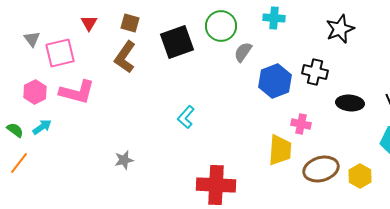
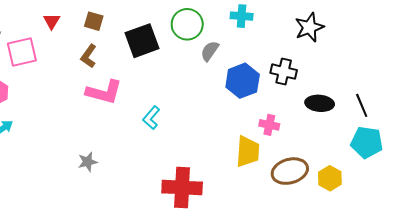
brown L-shape: (125, 57) -> (89, 56), size x0.7
pink L-shape: (77, 92) -> (104, 92), moved

